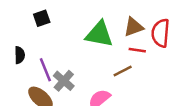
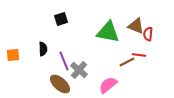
brown triangle: (134, 27) -> (136, 26), turned 42
red semicircle: (161, 33) -> (148, 34), moved, size x0.6
red line: (137, 50) -> (139, 55), moved

